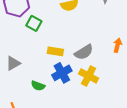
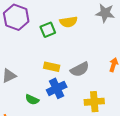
green square: (34, 23) -> (48, 30), moved, turned 35
yellow cross: (89, 76) -> (94, 102), moved, turned -36

